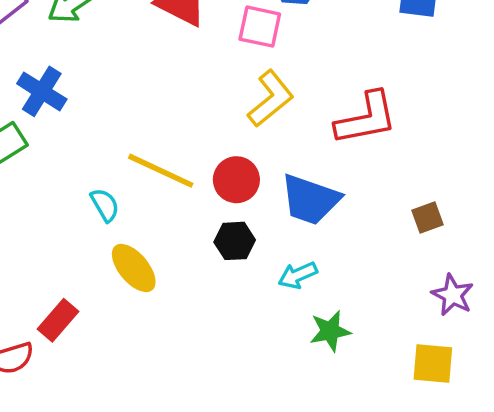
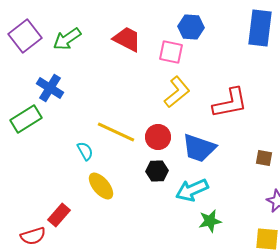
brown square: (427, 218) -> (264, 158), turned 30
cyan arrow: (298, 275) -> (192, 190), size x1.5

